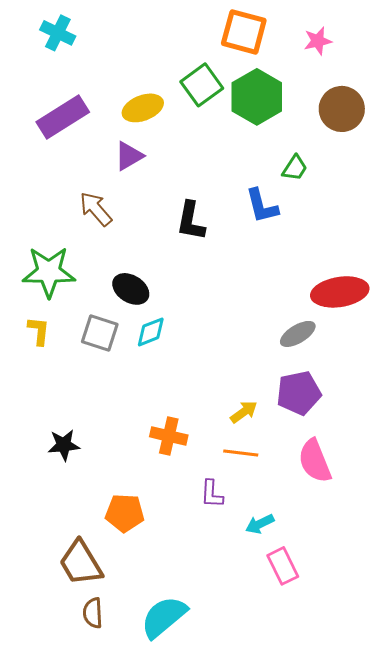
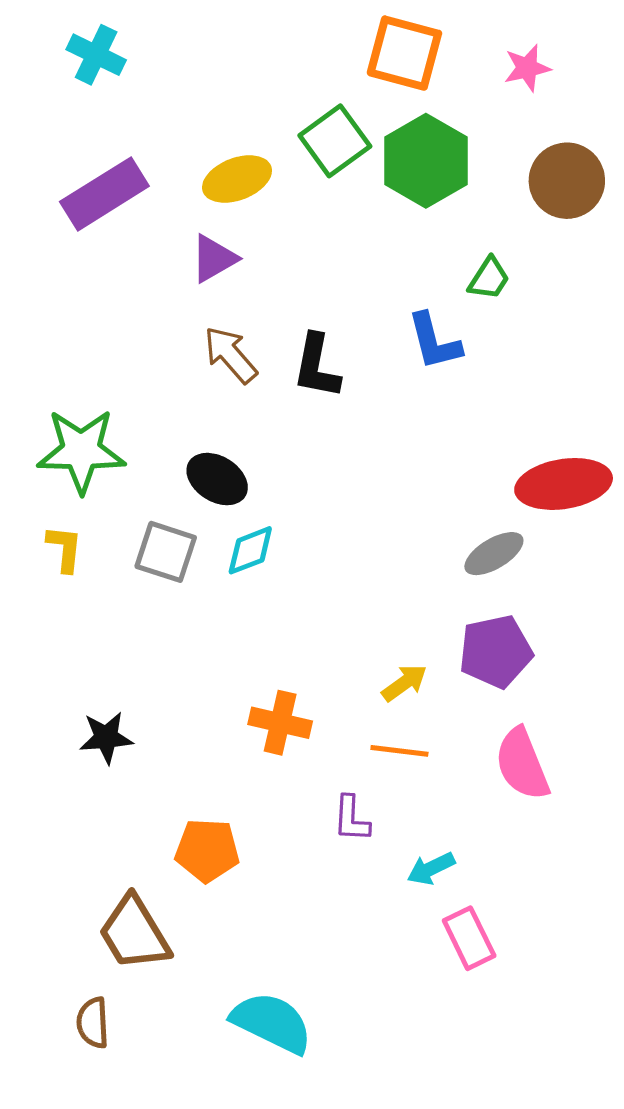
brown arrow: (96, 209) -> (230, 355), moved
brown semicircle: (93, 613) -> (93, 1023), moved
cyan semicircle: (164, 617) -> (272, 1023), turned 66

